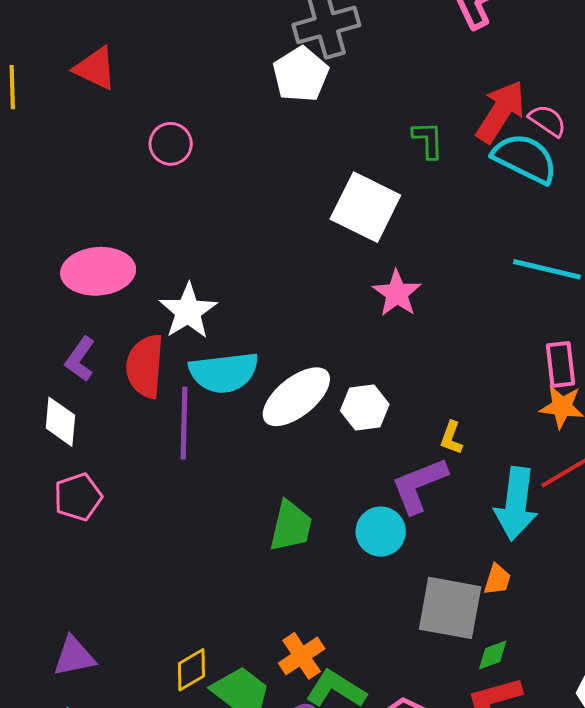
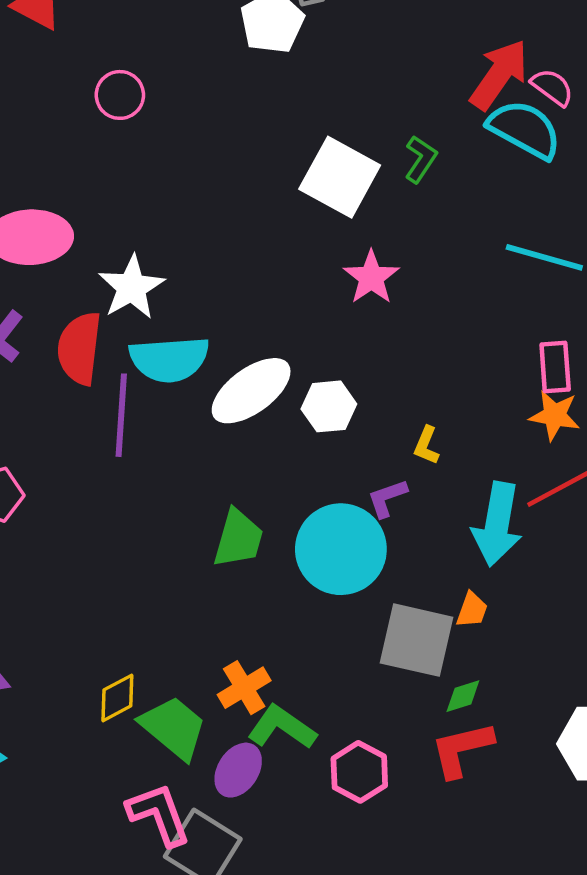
green L-shape: (428, 140) -> (421, 159), moved, turned 33
purple L-shape: (419, 485) -> (387, 498), size x0.6
cyan circle: (381, 532) -> (341, 549), size x1.6

